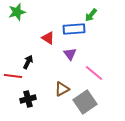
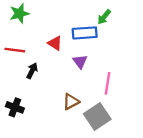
pink line: (94, 73) -> (108, 83), turned 60
red line: (13, 76) -> (15, 50), moved
black cross: (28, 99) -> (15, 107), moved, turned 35

